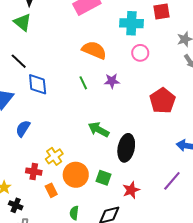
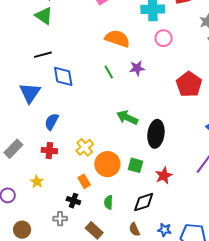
black line: (19, 61) -> (43, 55), turned -54
red cross: (34, 172) -> (49, 151), moved
black cross: (16, 205) -> (73, 201), moved

